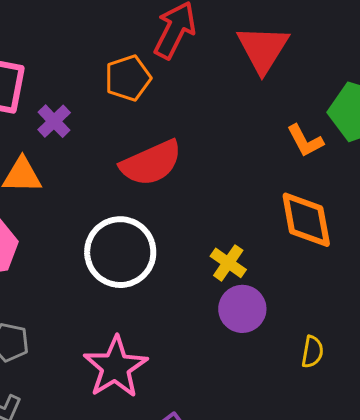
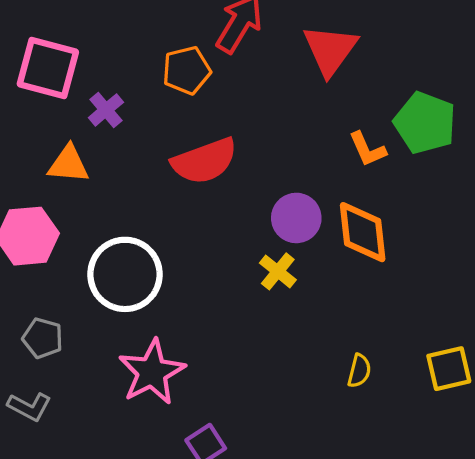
white circle: (120, 252) -> (125, 274), moved
purple circle: (242, 309) -> (296, 218), moved

